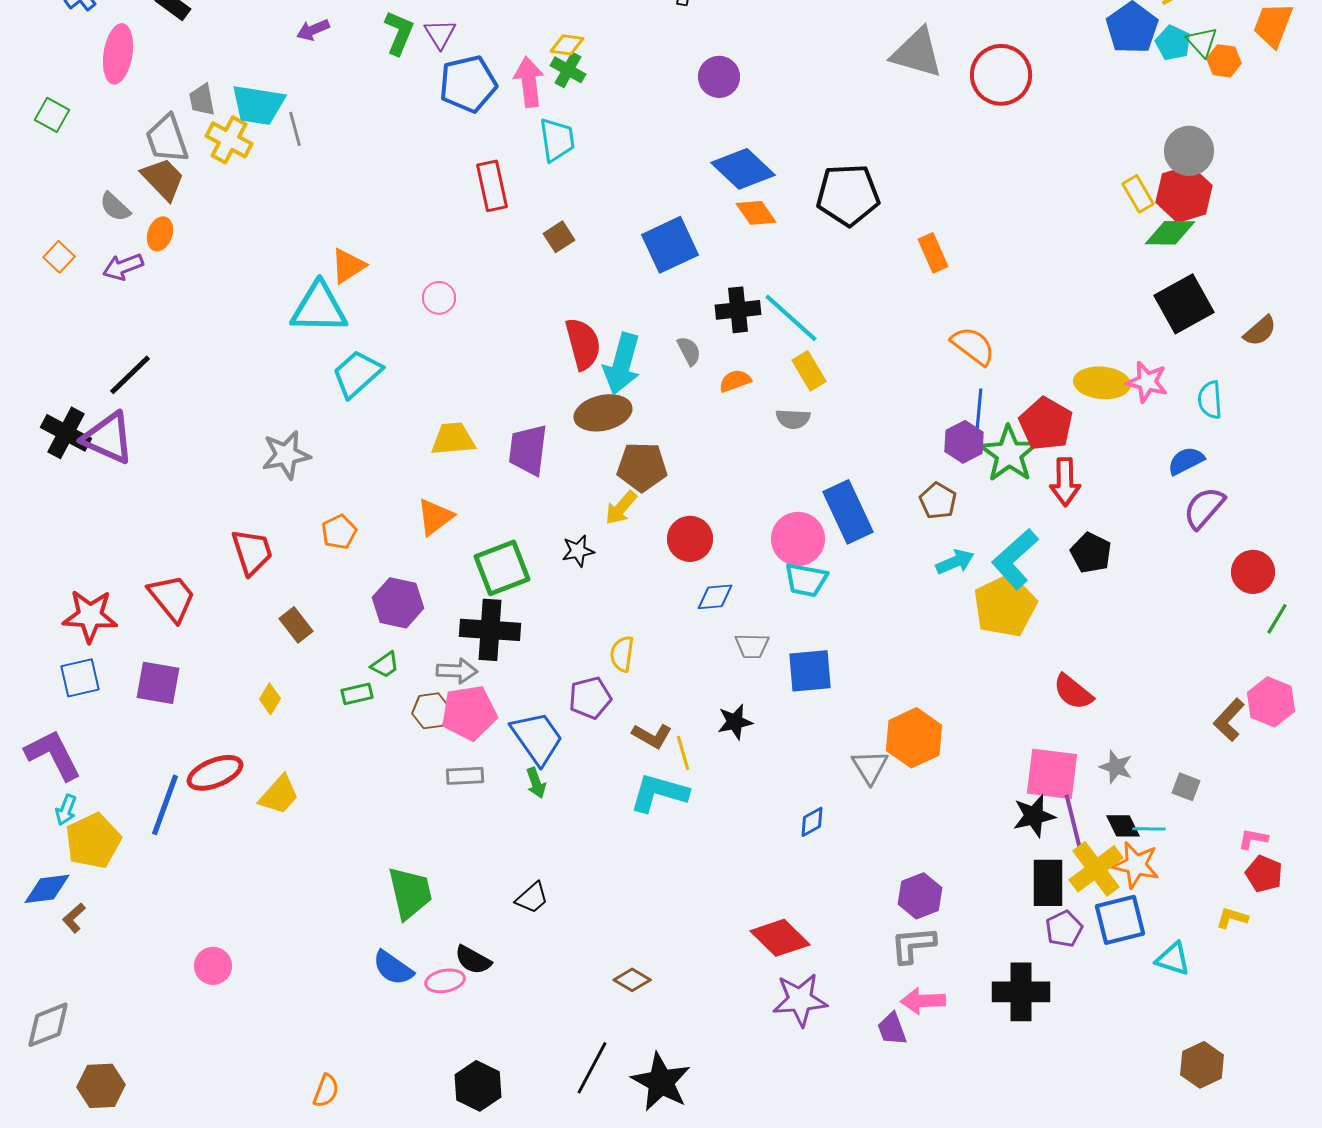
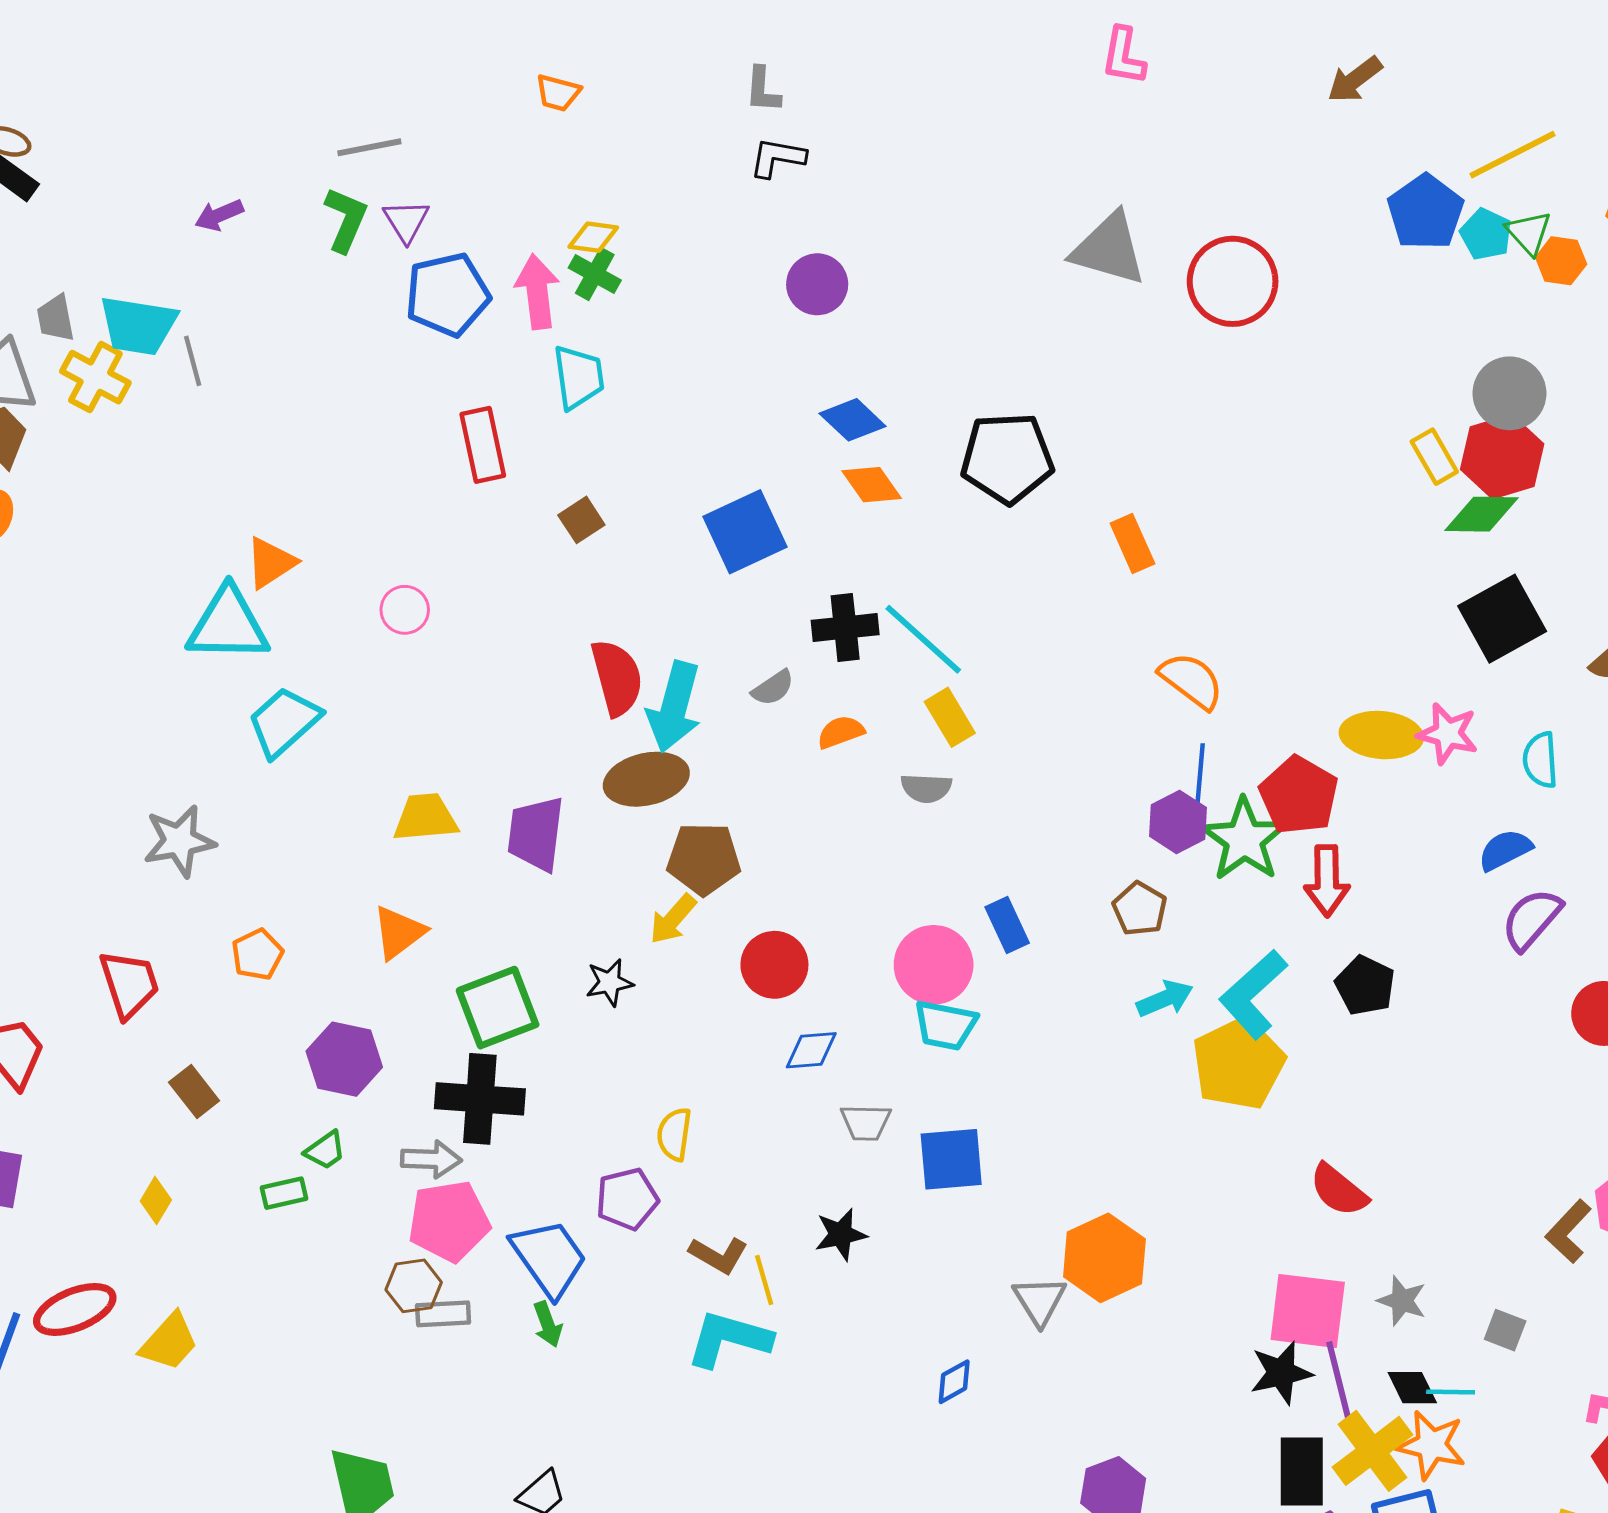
blue diamond: (743, 169) -> (853, 420), size x0.7
gray semicircle: (689, 351) -> (773, 688), turned 84
blue rectangle: (848, 512) -> (1007, 925), size x0.6
brown hexagon: (431, 711) -> (414, 1286), moved

